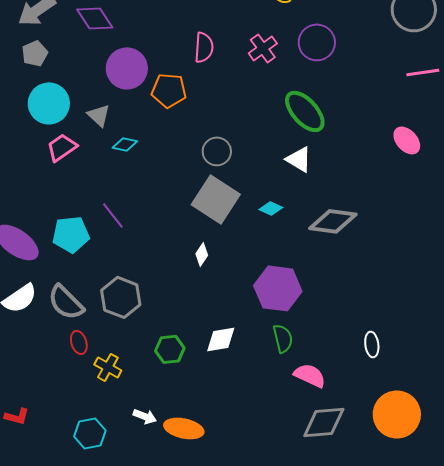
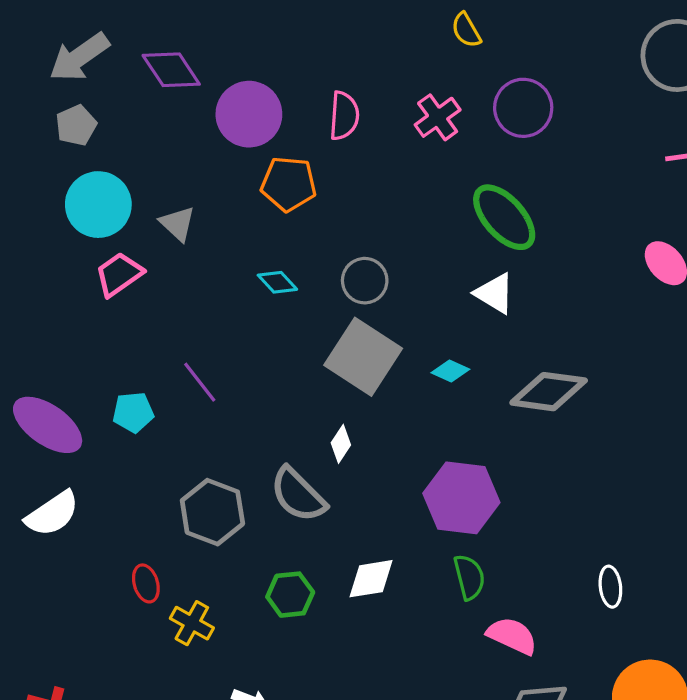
purple circle: (127, 68) -> (249, 114), moved
cyan diamond: (125, 144) -> (277, 282), moved, turned 35
cyan pentagon: (71, 234) -> (133, 412), size x0.7
gray semicircle: (66, 302) -> (298, 495), moved

